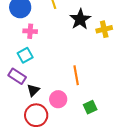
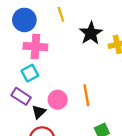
pink cross: (30, 31) -> (35, 47), size x1.5
pink circle: (58, 99) -> (58, 100), moved

